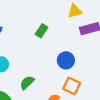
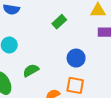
orange square: (72, 86) -> (75, 85), turned -30

